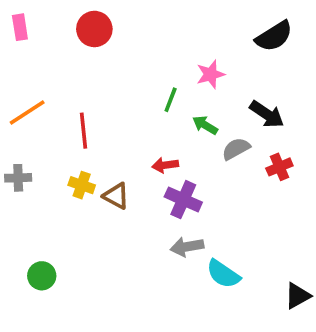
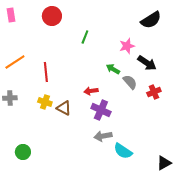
pink star: (211, 74) -> (127, 46), moved
green line: (171, 100) -> (85, 37), moved
gray semicircle: (236, 149) -> (130, 82), turned 77

